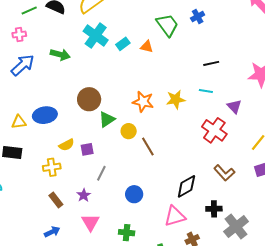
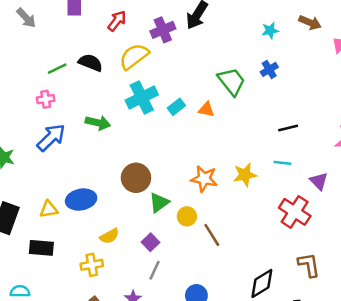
cyan cross: (96, 36) -> (142, 97), turned 30
purple square: (87, 149) -> (151, 242), moved, turned -32
brown L-shape: (224, 173) -> (309, 265), turned -145

